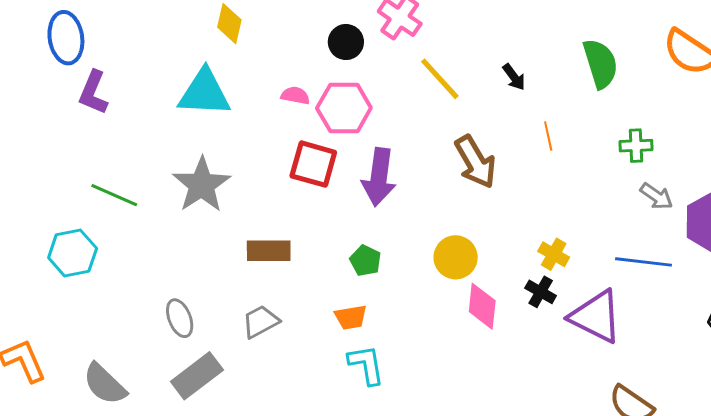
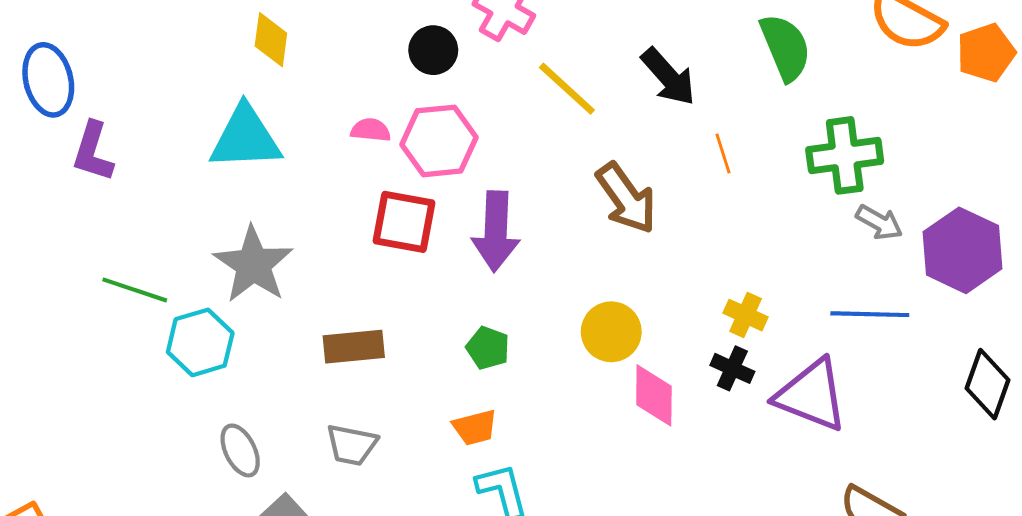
black arrow: (514, 77) -> (668, 77), size x1.6
green cross: (636, 146) -> (845, 155), size x1.6
cyan hexagon: (73, 253) -> (200, 342), moved
gray trapezoid: (261, 322) -> (352, 445), turned -135

